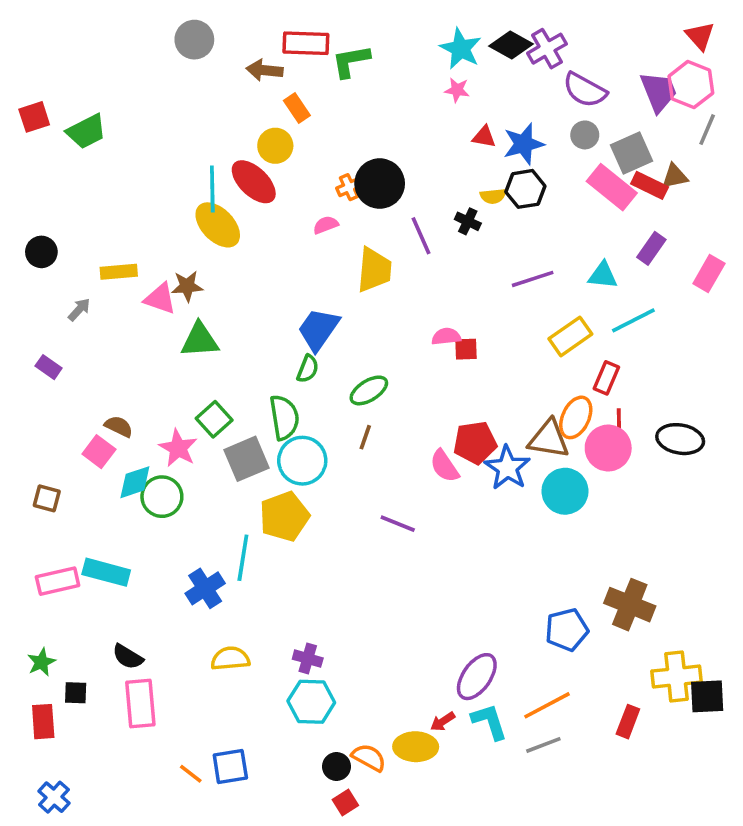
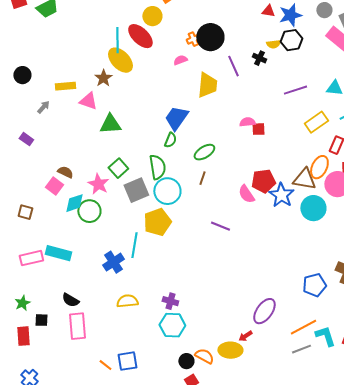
brown star: (187, 286) -> (103, 78), moved, turned -30
cyan L-shape: (489, 722) -> (325, 336), moved

